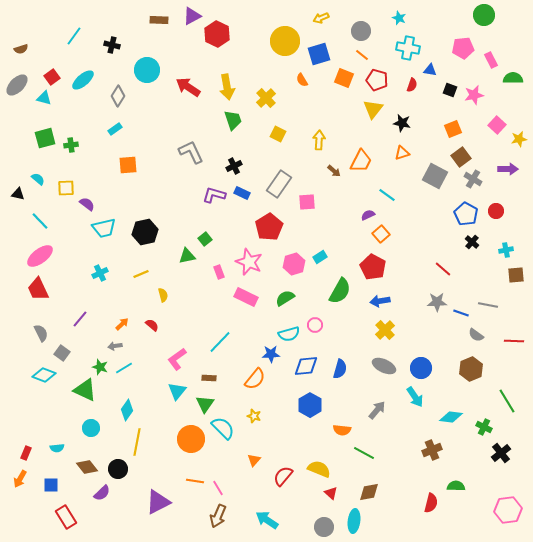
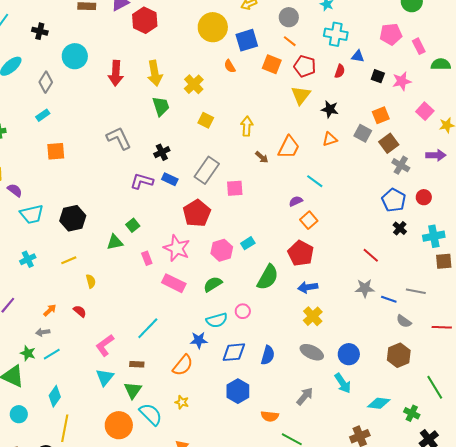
red arrow: (188, 87) -> (116, 73), turned -120
gray square: (435, 176) -> (363, 133), moved, size x0.7
cyan cross: (506, 250) -> (434, 236), size x1.5

